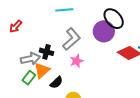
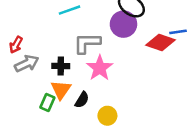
gray L-shape: (71, 39) -> (87, 43), turned -125
gray arrow: (30, 59) -> (27, 63), moved
pink star: (77, 61) -> (100, 68), size x1.5

